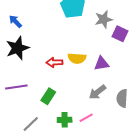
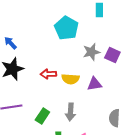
gray star: (104, 19) -> (91, 52), moved
red arrow: (54, 62) -> (48, 74), moved
gray arrow: (97, 92) -> (70, 112), moved, turned -48

